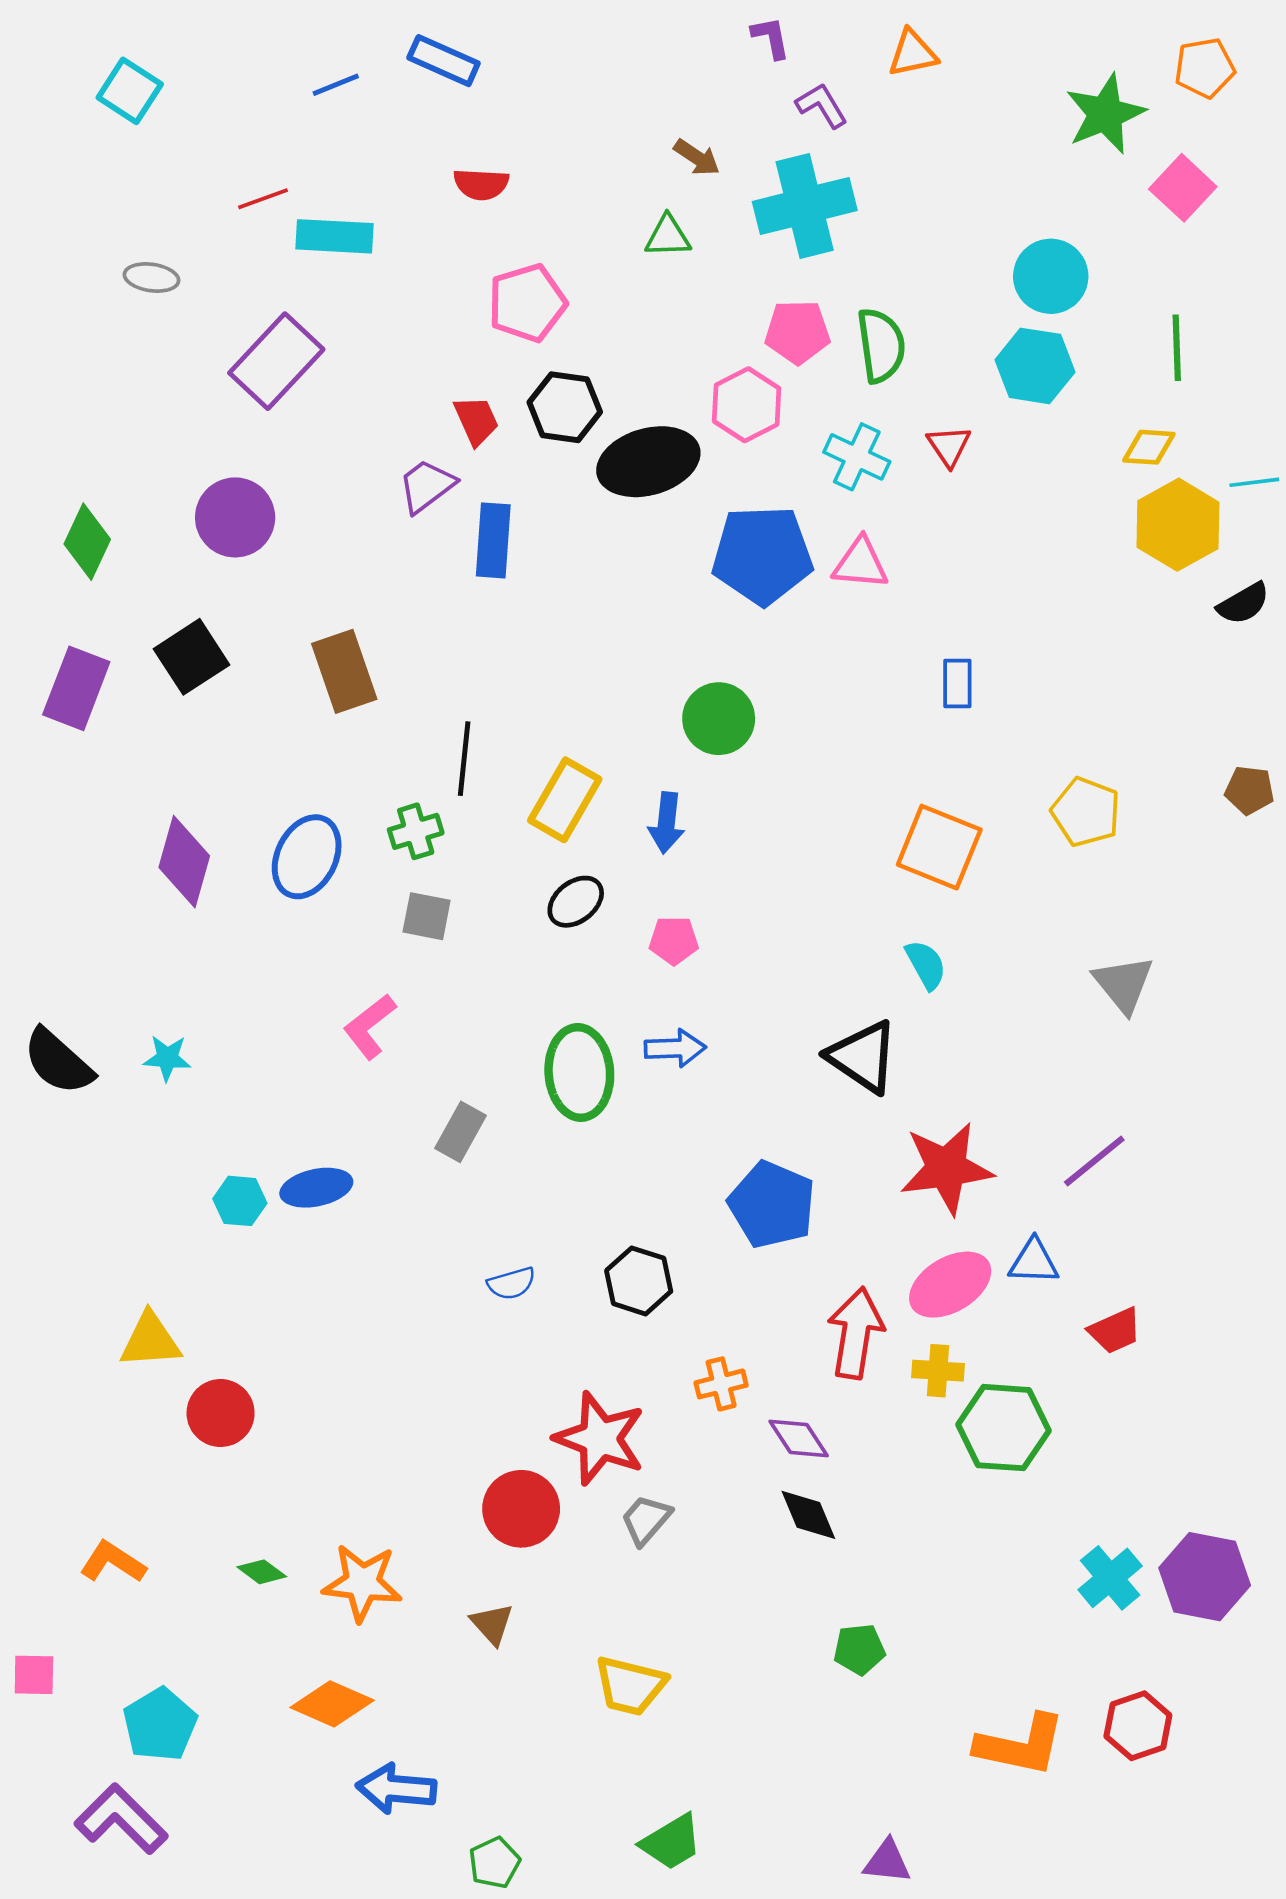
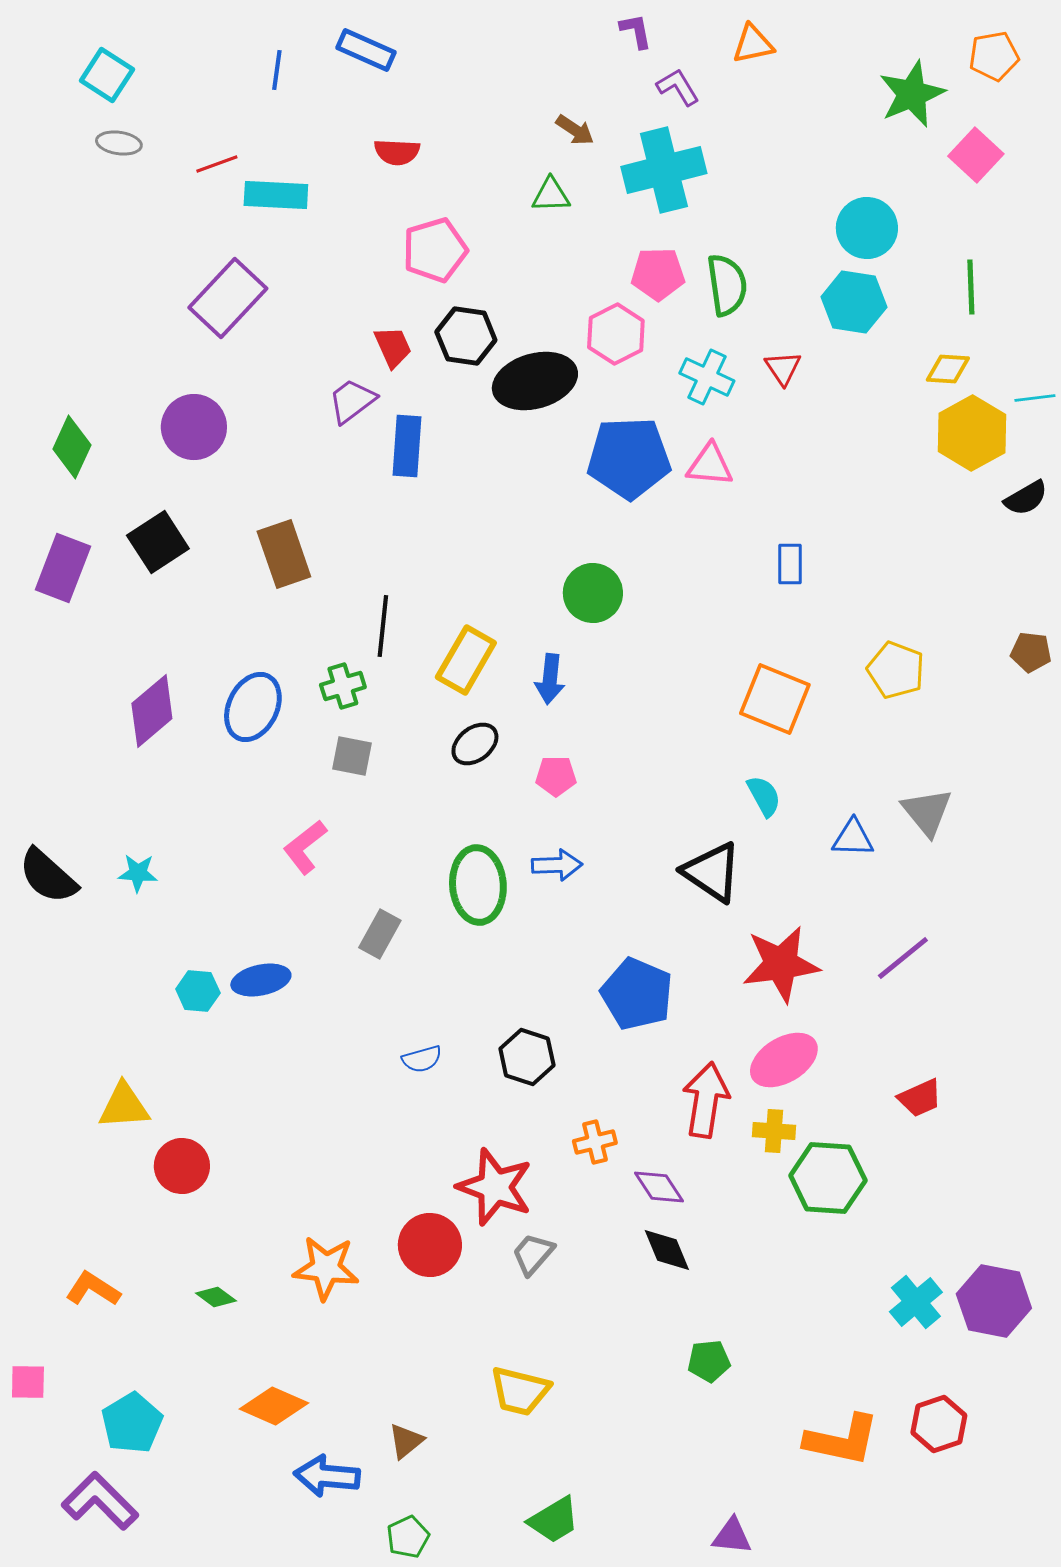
blue line: (336, 85) -> (277, 70), turned -60
gray ellipse: (151, 278) -> (119, 143), moved
purple diamond: (184, 862) -> (152, 711), turned 34
blue triangle: (1034, 1262) -> (853, 838), moved
orange star: (362, 1583) -> (326, 1268), moved
brown triangle: (492, 1624) -> (406, 1441), moved, turned 33

